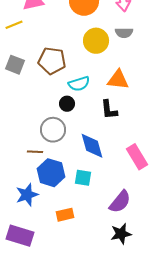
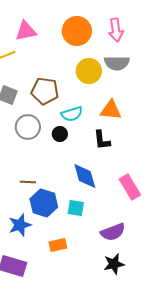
gray semicircle: (124, 33) -> (117, 63), size x1.4
gray circle: (53, 130) -> (28, 127), moved
purple semicircle: (120, 202) -> (113, 232), turned 30

